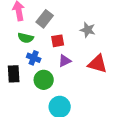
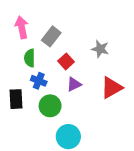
green semicircle: (26, 38) -> (30, 58), turned 77
red square: (58, 41) -> (66, 61), turned -32
red triangle: (98, 64) -> (112, 88), turned -45

